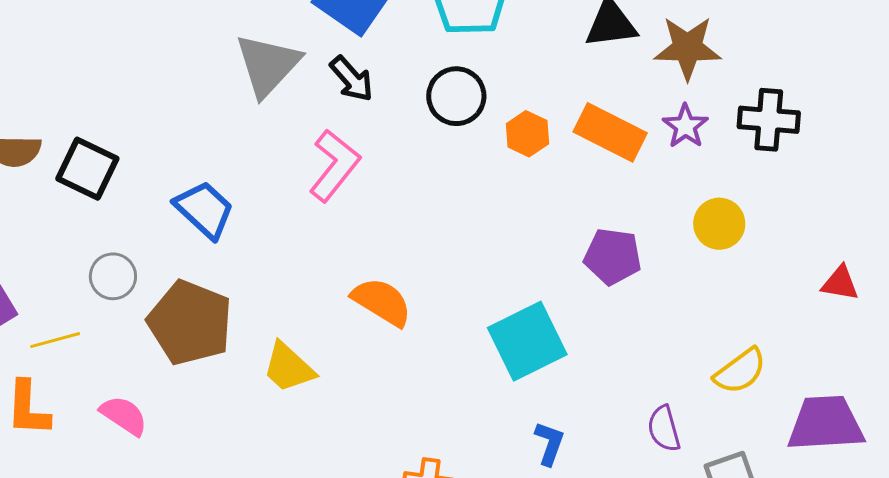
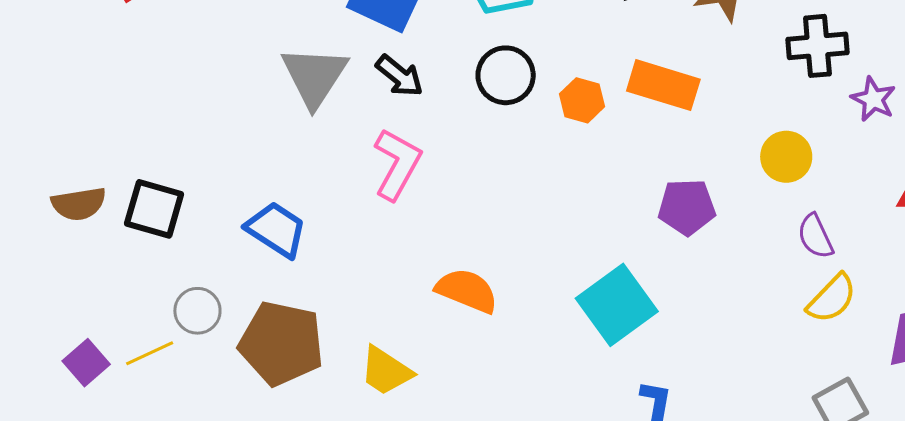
purple star: (685, 126) -> (873, 99), moved
yellow line: (55, 340) -> (150, 353), moved
purple semicircle: (664, 429) -> (815, 236), moved

